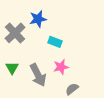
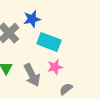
cyan rectangle: (55, 42) -> (49, 42), size x1.6

